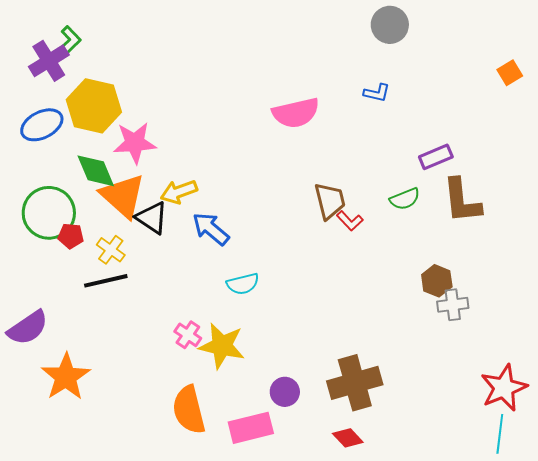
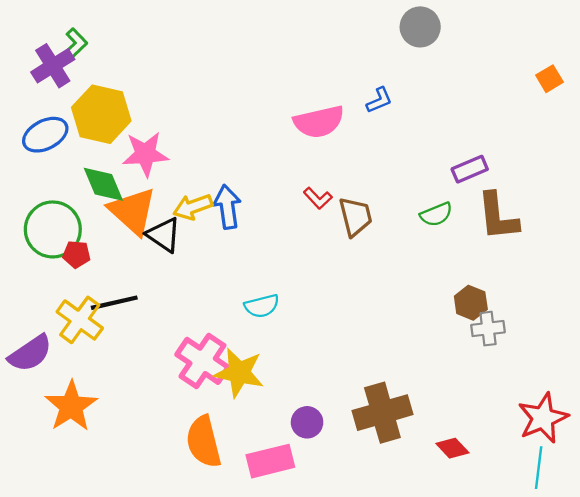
blue L-shape: (377, 93) -> (379, 100), moved, turned -36
red L-shape: (350, 221) -> (318, 198), moved
blue arrow: (211, 229) -> (227, 207), moved, turned 42
yellow cross: (111, 250) -> (80, 320), moved, size x1.5
pink cross: (188, 335) -> (203, 361), size x1.8
red diamond: (348, 438) -> (452, 448), moved

